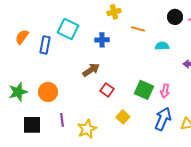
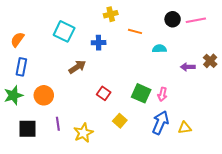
blue rectangle: (45, 45) -> (21, 67), moved
brown arrow: (91, 70) -> (77, 67), moved

